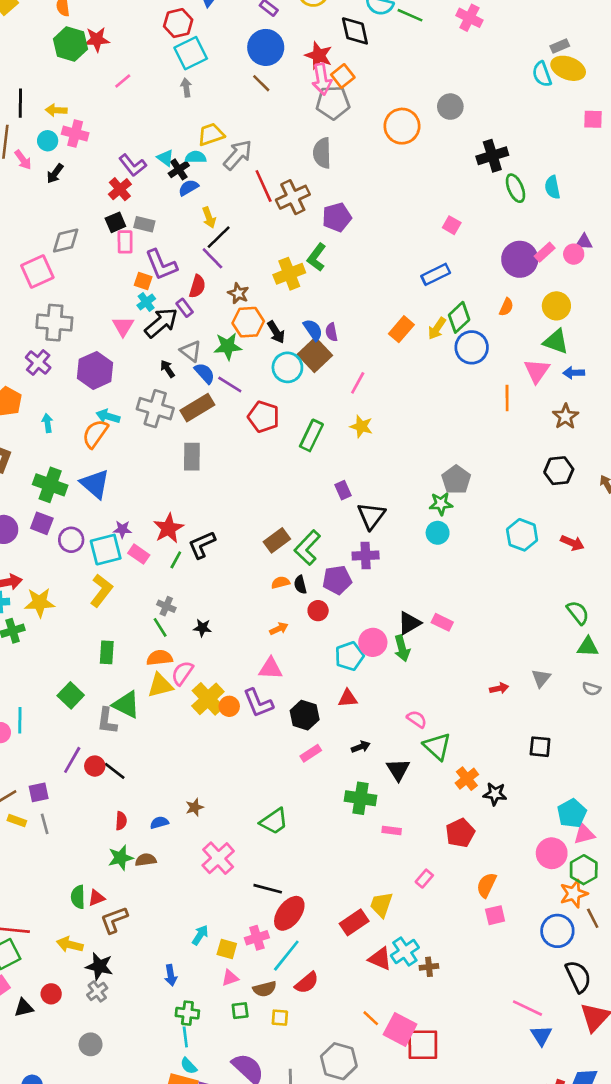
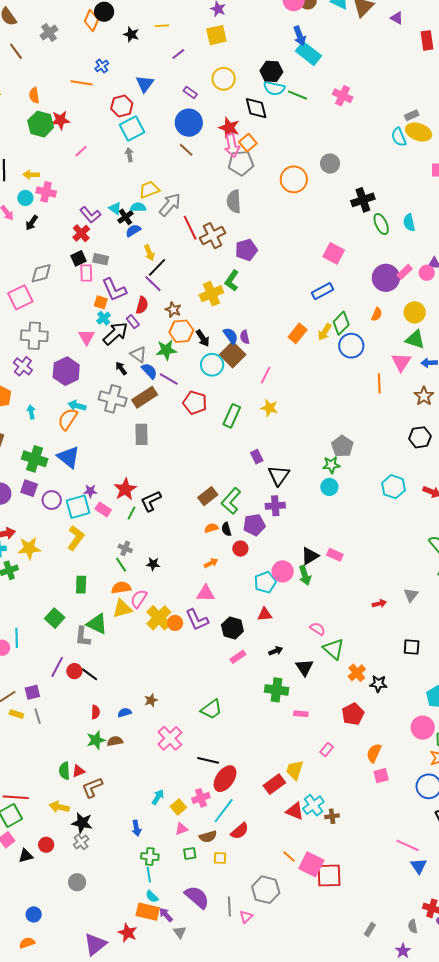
pink square: (452, 225) -> (334, 253), size x1.5
yellow square: (227, 949) -> (178, 807), turned 35

